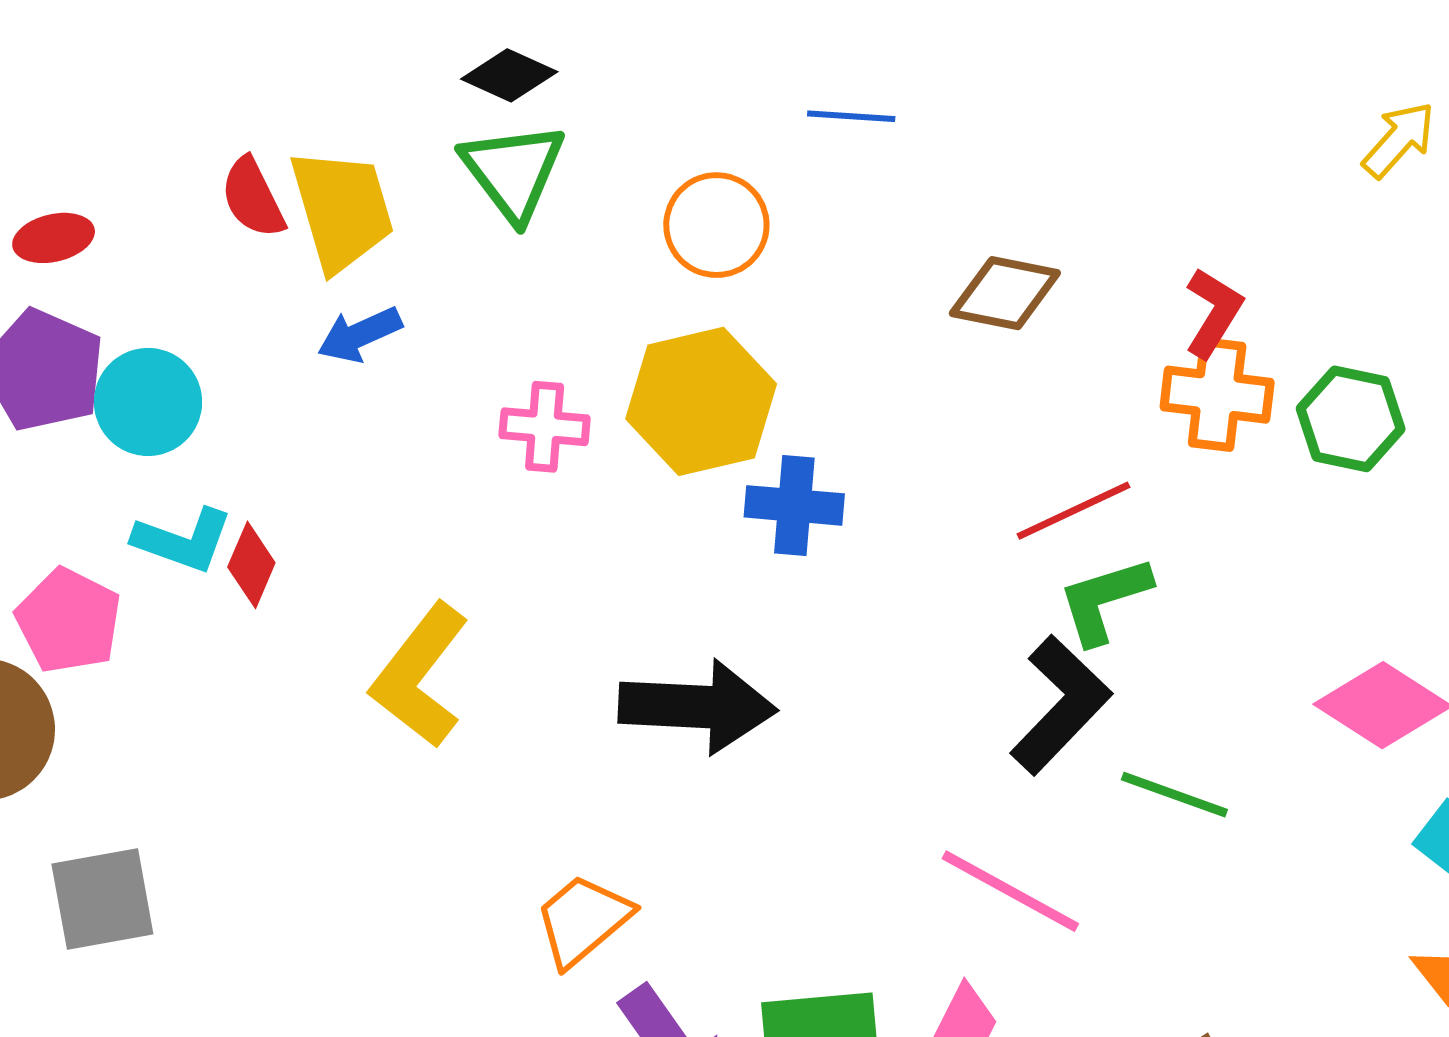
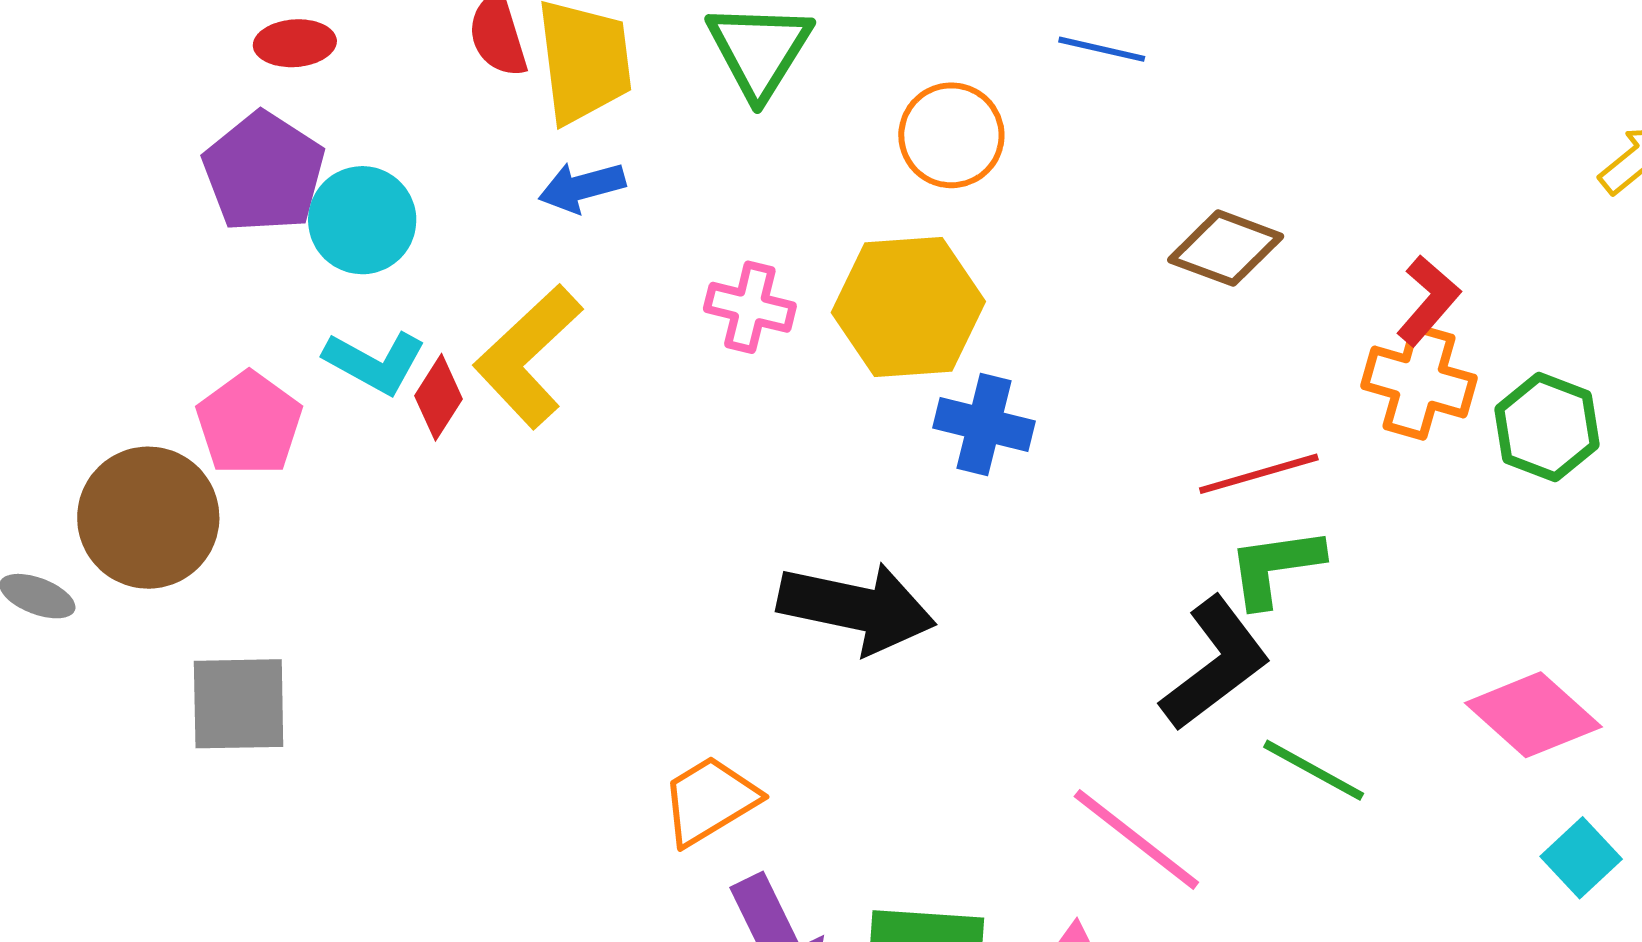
yellow L-shape: (420, 675) -> (528, 356), moved

